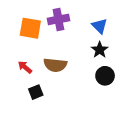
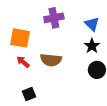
orange square: (30, 28) -> (20, 38), moved
black square: (36, 92) -> (29, 94), moved

